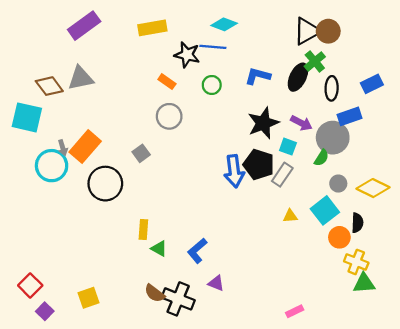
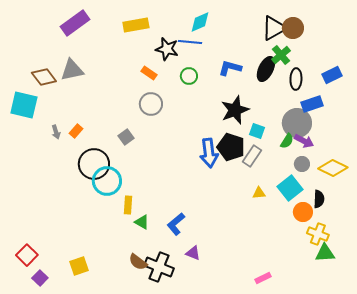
cyan diamond: (224, 24) -> (200, 22), turned -45
purple arrow: (301, 123) -> (304, 141), moved
orange rectangle: (85, 147) -> (76, 131), size x0.5
cyan circle: (52, 166) -> (107, 181), moved

